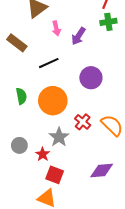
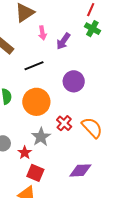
green cross: (108, 22) -> (92, 29), turned 35

